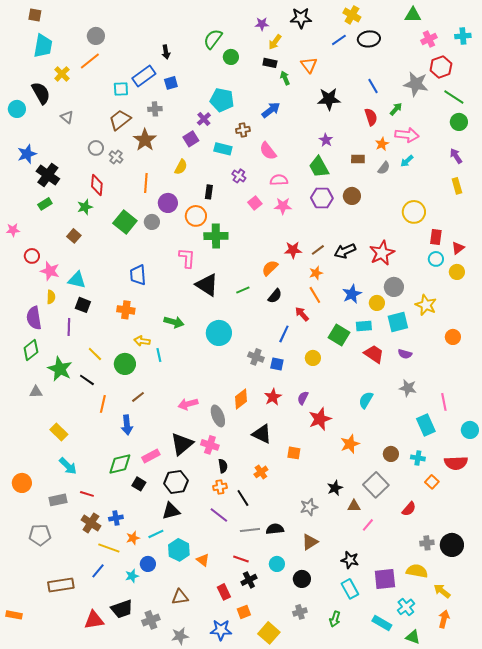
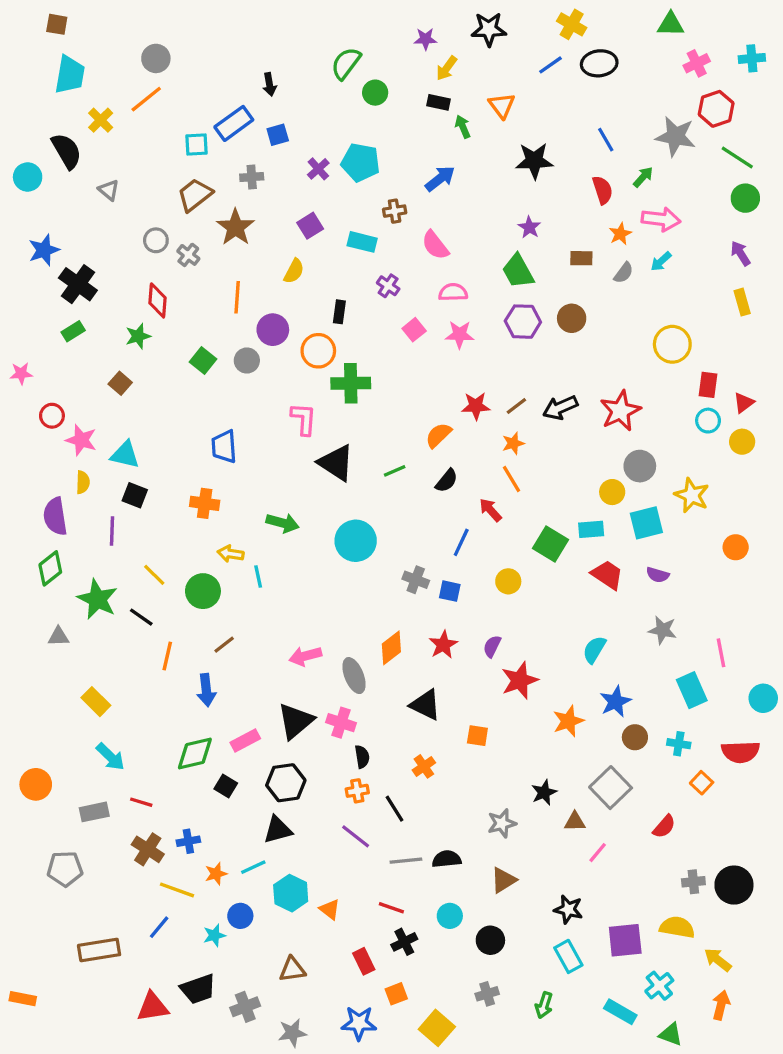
purple cross: (204, 119) -> (318, 169), moved
green square: (125, 222) -> (203, 361), size x0.7
blue star: (352, 294) -> (615, 702), moved

